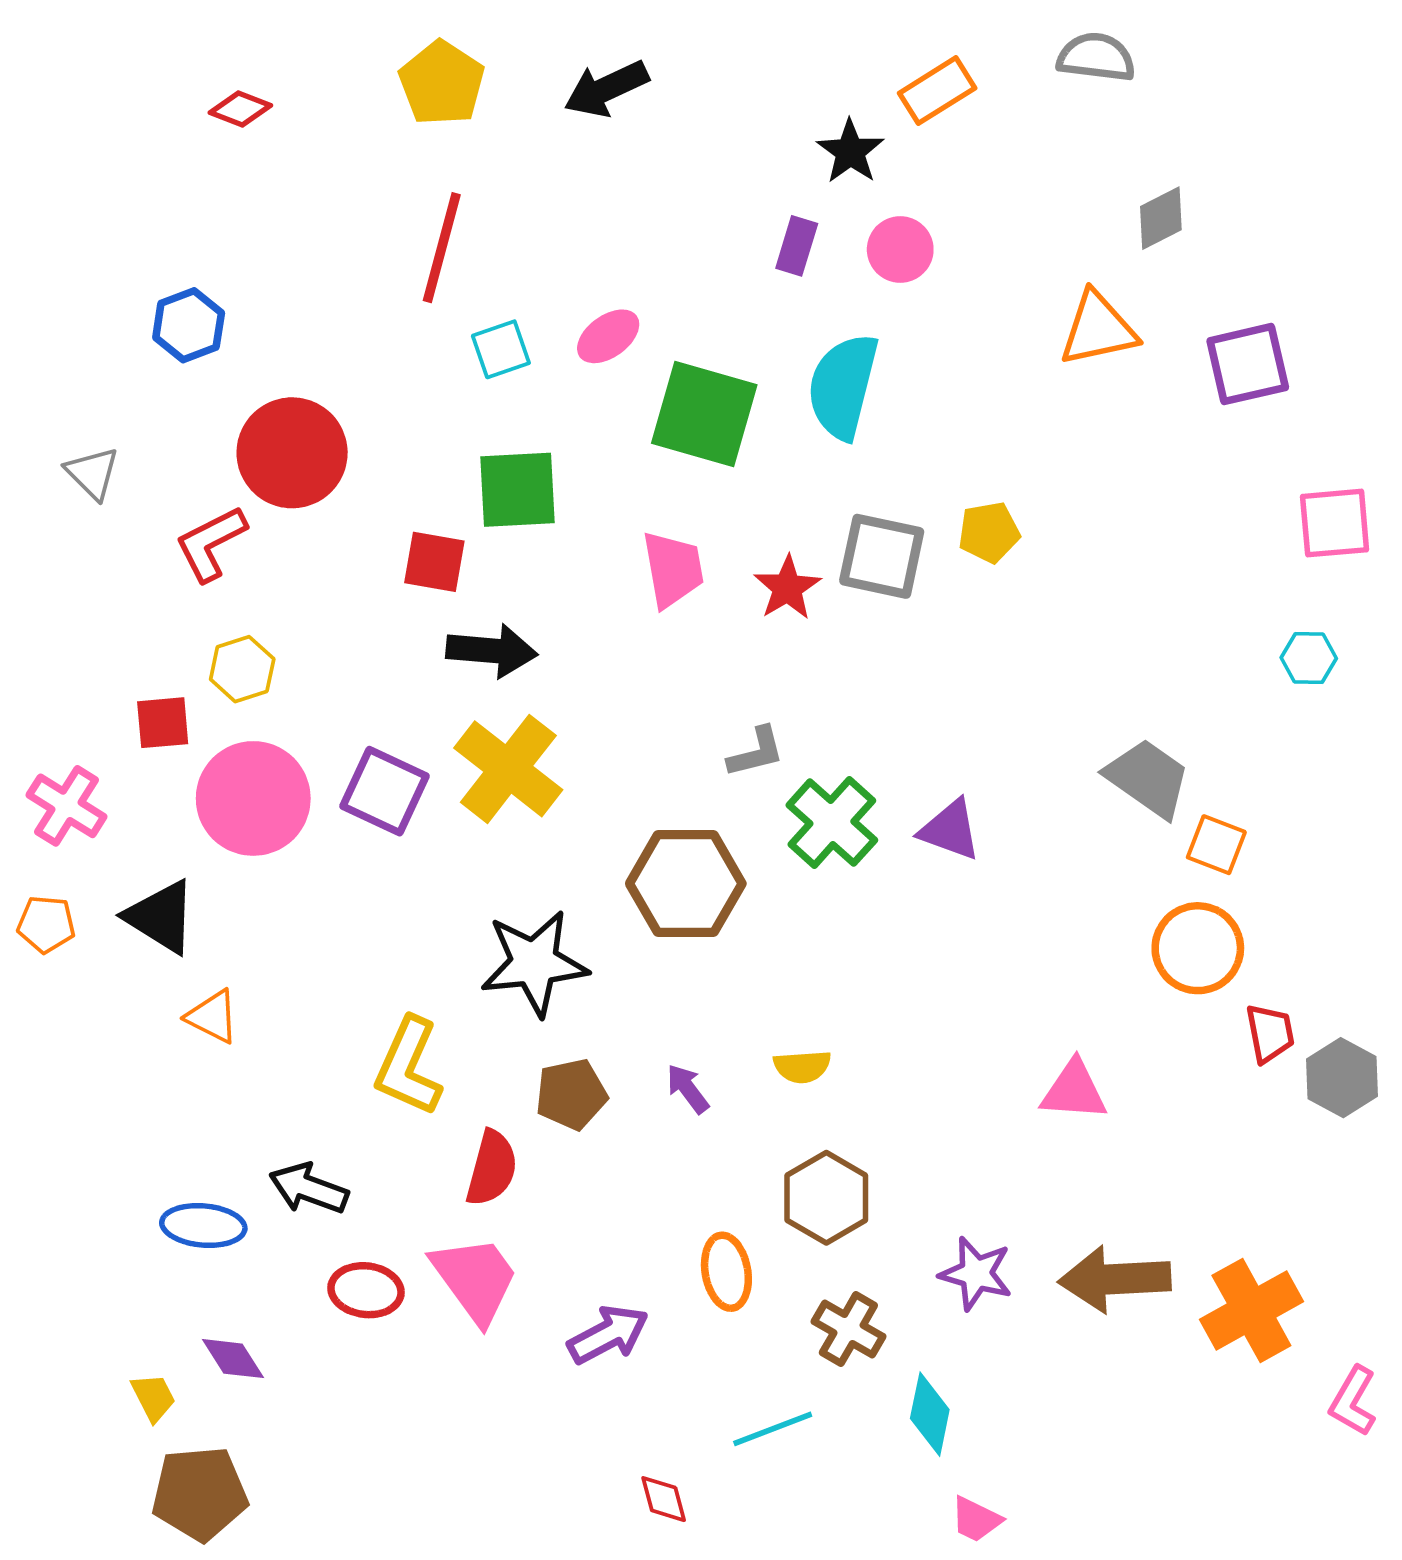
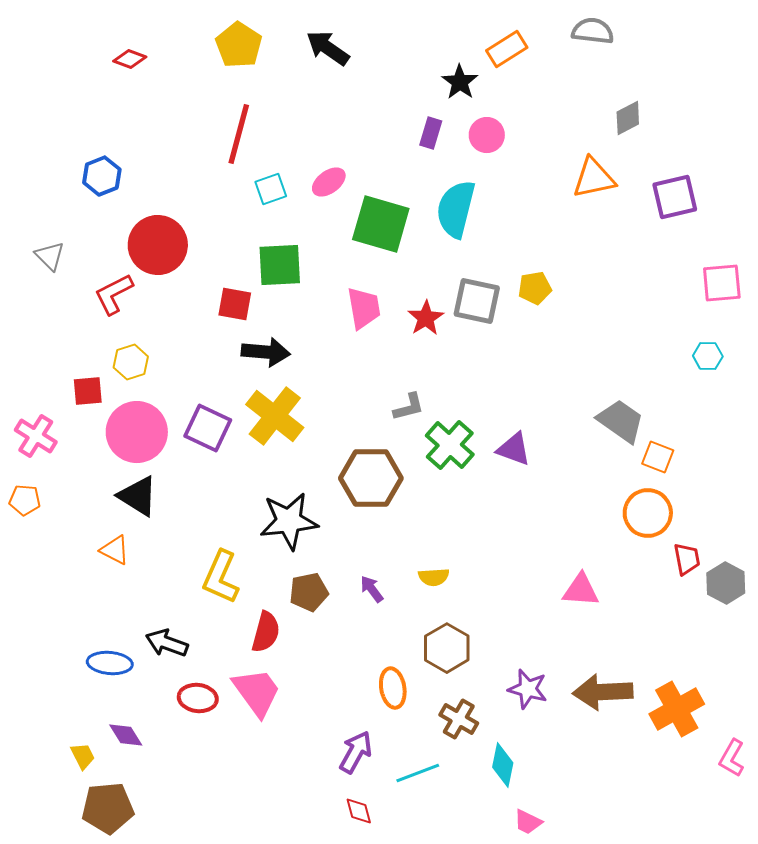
black arrow: (606, 89) -> (328, 48), turned 60
black triangle: (161, 917) -> (138, 496), moved
purple arrow: (608, 1335) -> (356, 752), moved, turned -33

